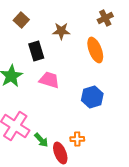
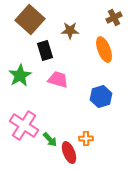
brown square: (21, 20) -> (30, 20), size x1.8

